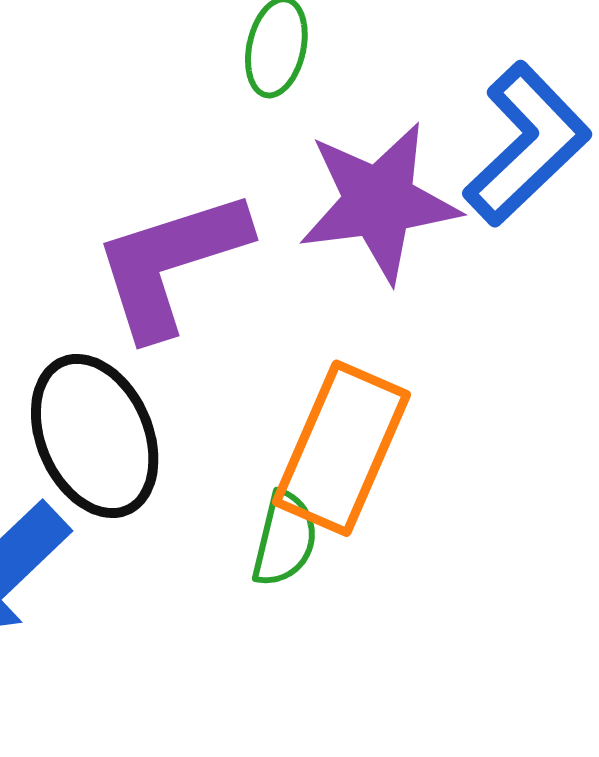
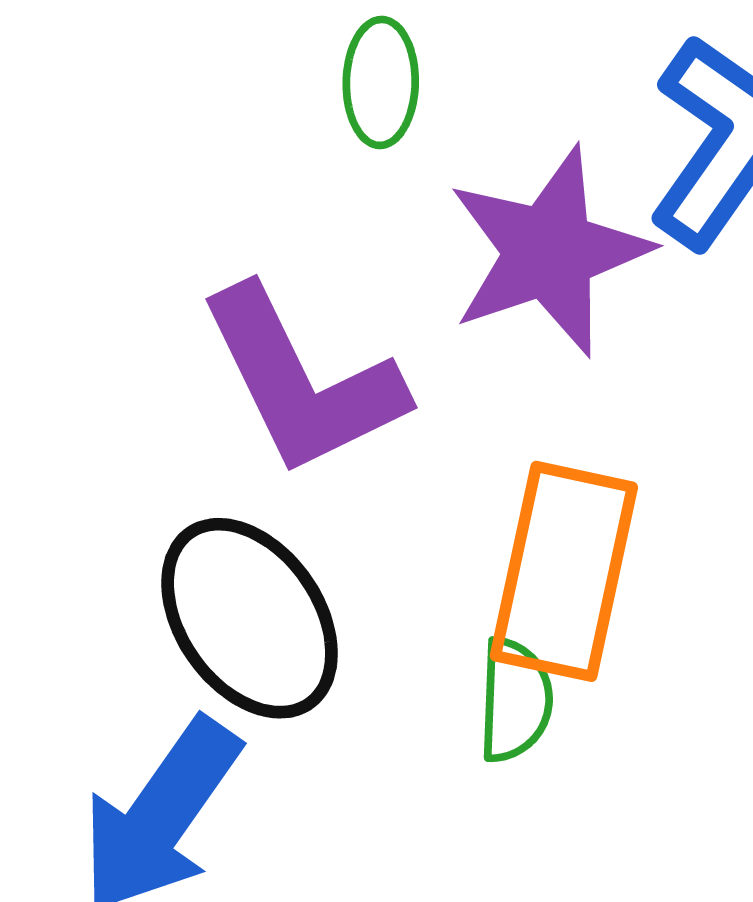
purple L-shape: (171, 263) -> (302, 381), turned -87

